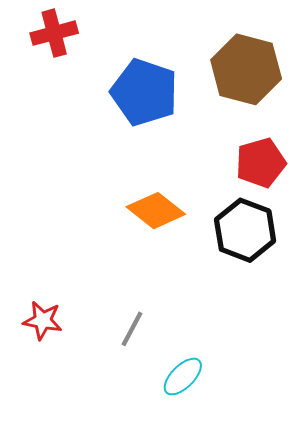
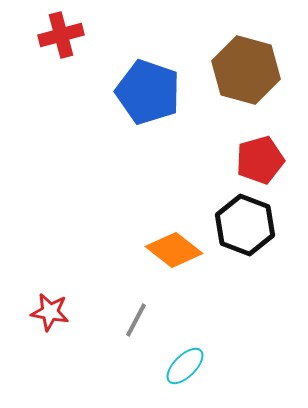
orange diamond: (156, 211) -> (174, 250), moved

